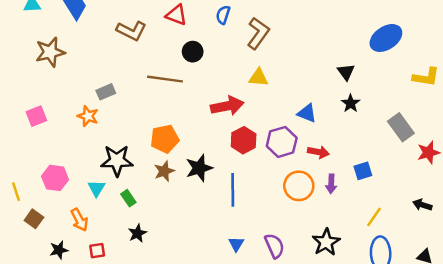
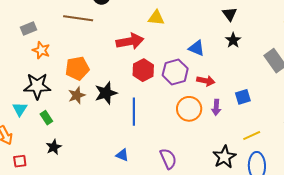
orange star: (88, 116) -> (41, 50), moved
yellow line: (374, 217) -> (252, 135), turned 30
black star: (326, 242) -> (224, 157), moved
blue triangle: (236, 244) -> (122, 155), moved, turned -40

